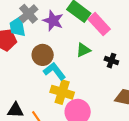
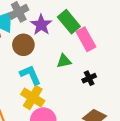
brown circle: (43, 55) -> (23, 45), moved
black cross: (111, 61) -> (89, 78), turned 32

